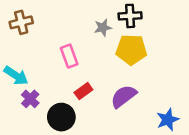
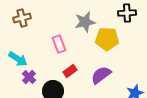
black cross: (130, 16) -> (127, 13), moved
gray star: (103, 28) -> (85, 22), size x1.5

